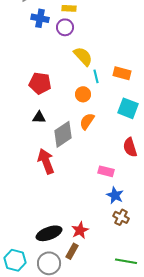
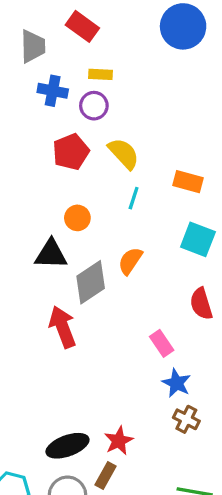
cyan line: (96, 76) -> (134, 198), moved, turned 32
red pentagon: (40, 83) -> (71, 152), moved, turned -30
orange circle: (83, 94) -> (77, 218), moved
black triangle: (39, 117) -> (51, 254), size x1.5
pink rectangle: (106, 171) -> (162, 343), turned 42

